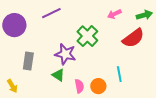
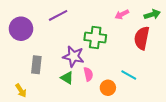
green cross: (87, 36) -> (95, 38), turned -35
red semicircle: (133, 38) -> (142, 38), turned 140
cyan line: (119, 74) -> (129, 75), turned -49
pink semicircle: (79, 86) -> (88, 74), moved

